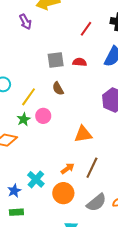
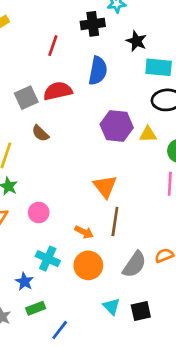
red semicircle: (80, 62) -> (58, 91), size x1.5
pink circle: (43, 116) -> (39, 212), moved
orange triangle: (83, 134) -> (105, 186), moved, turned -42
orange arrow: (68, 168) -> (84, 232), turned 80

